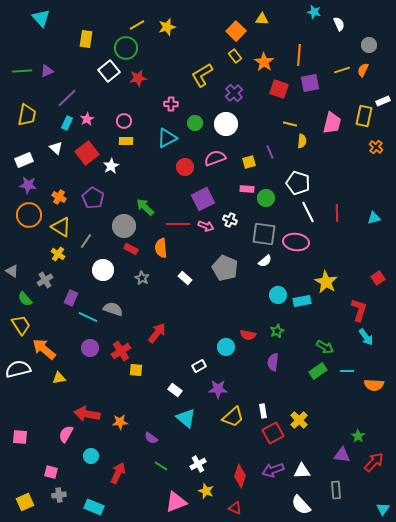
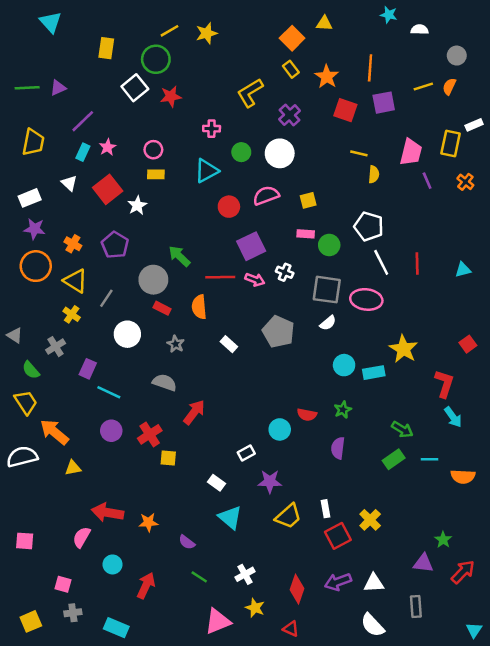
white semicircle: (339, 24) -> (420, 30), turned -64
purple line: (270, 152) -> (427, 181), moved
gray semicircle: (113, 309) -> (165, 382), moved

